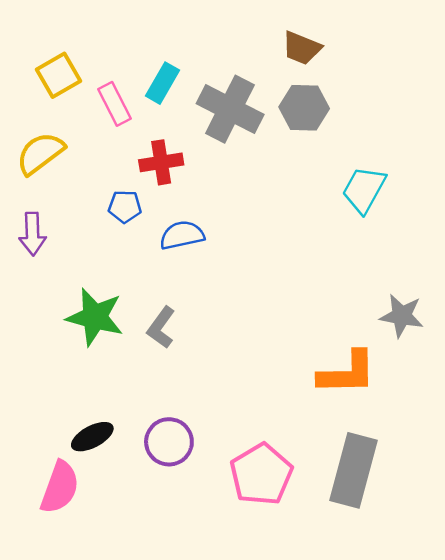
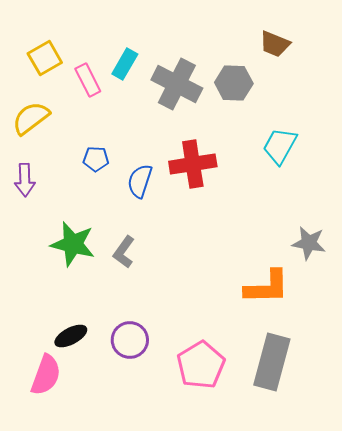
brown trapezoid: (302, 48) -> (275, 44), moved
red cross: (161, 162) -> (193, 164), moved, size x1.4
blue semicircle: (182, 235) -> (140, 181), turned -60

